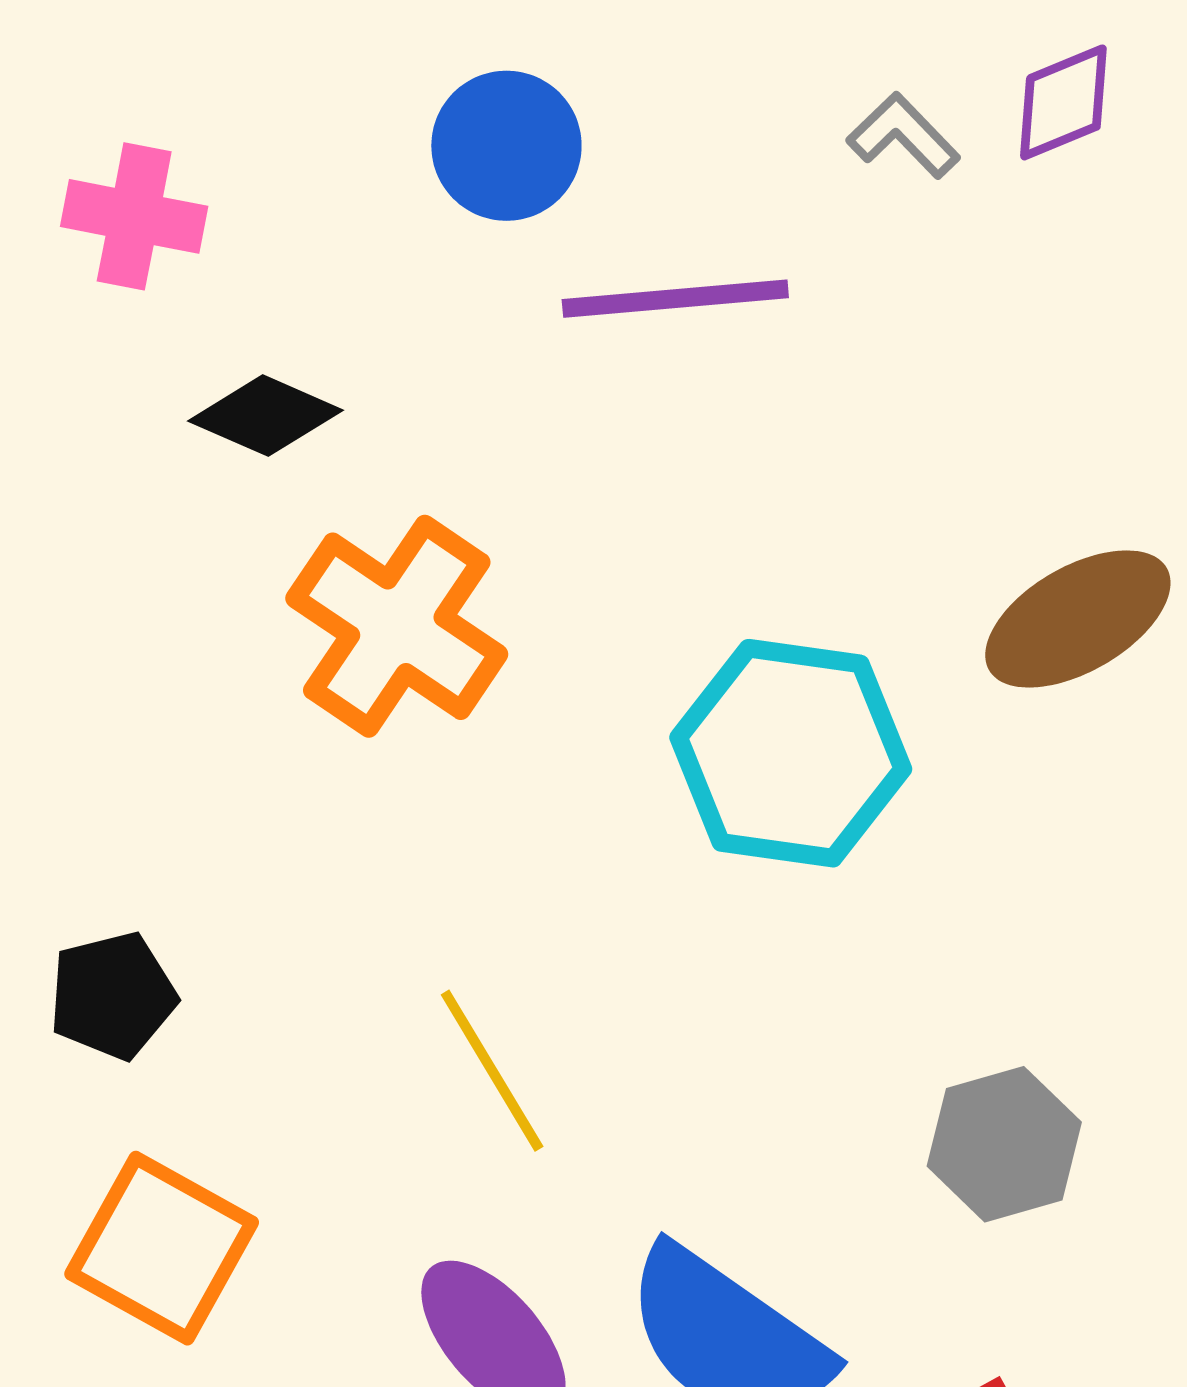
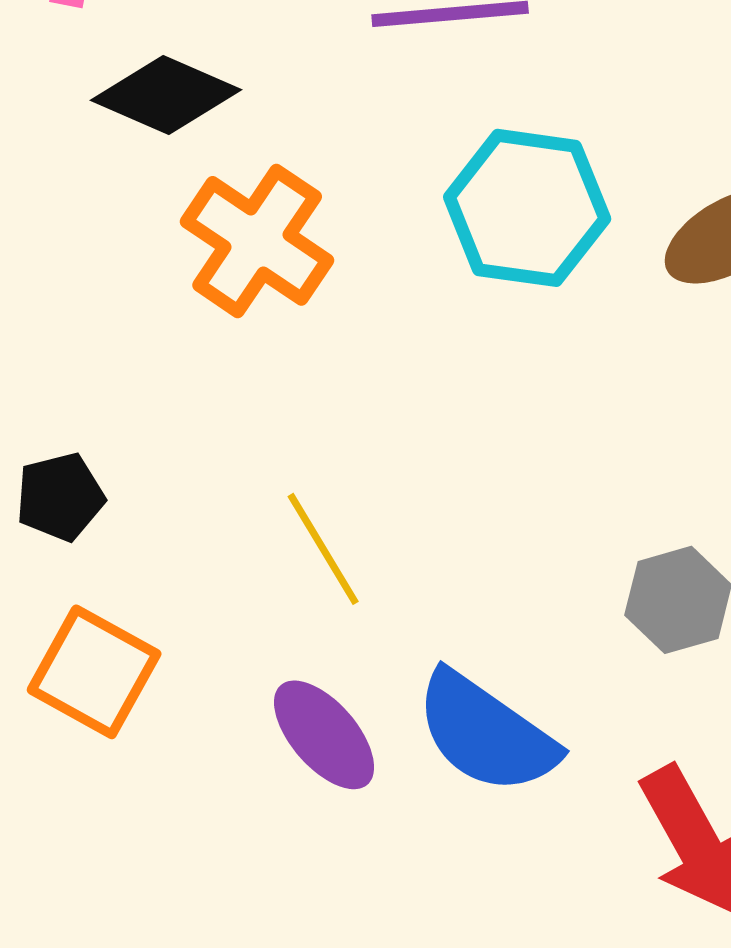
black diamond: (265, 416) -> (166, 95), size x1.4
cyan hexagon: (791, 753) -> (527, 208), moved

